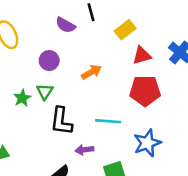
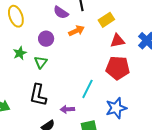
orange arrow: (91, 72) -> (76, 31), moved
green star: (22, 98) -> (20, 53), moved
black L-shape: (61, 121) -> (38, 95), moved
cyan line: (108, 121) -> (87, 89), turned -72

